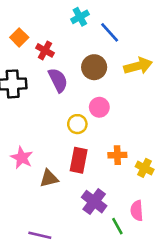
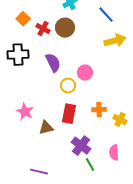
blue line: (110, 32) -> (106, 15), moved
brown circle: (94, 67) -> (65, 28), moved
purple semicircle: (58, 80) -> (53, 63), moved
green line: (117, 226) -> (90, 165), moved

